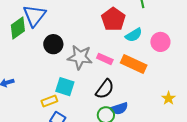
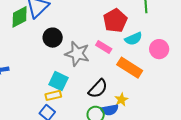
pink rectangle: (105, 59) -> (104, 47), moved
yellow star: (169, 98) -> (121, 100), moved
yellow rectangle: (49, 101) -> (53, 95), moved

